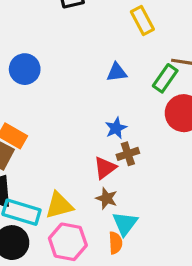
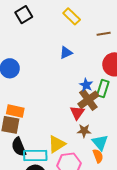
green rectangle: (165, 78) -> (103, 88), moved
blue star: (116, 128) -> (86, 85), moved
brown cross: (128, 154) -> (88, 100), size x1.5

